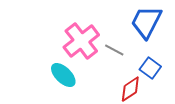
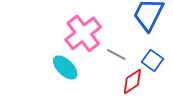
gray line: (114, 50) -> (116, 54), moved

